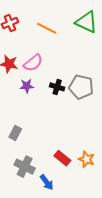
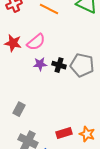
purple star: (27, 86) -> (40, 64), moved
red rectangle: (62, 158) -> (64, 133), turned -56

